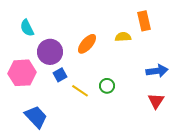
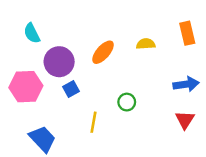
orange rectangle: (144, 21) -> (187, 33), moved
yellow line: (80, 91) -> (94, 122), moved, turned 66

